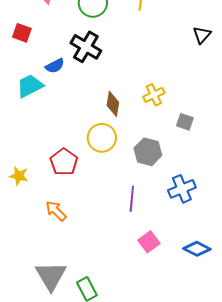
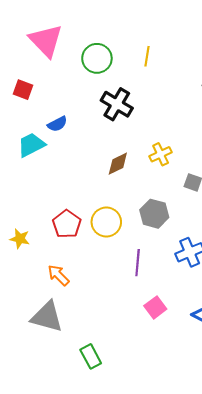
black cross: (86, 47) -> (117, 104), moved
brown diamond: (113, 104) -> (118, 164), turned 55
yellow circle: (102, 138) -> (106, 222), moved
gray triangle: (51, 276) -> (47, 317), moved, turned -44

